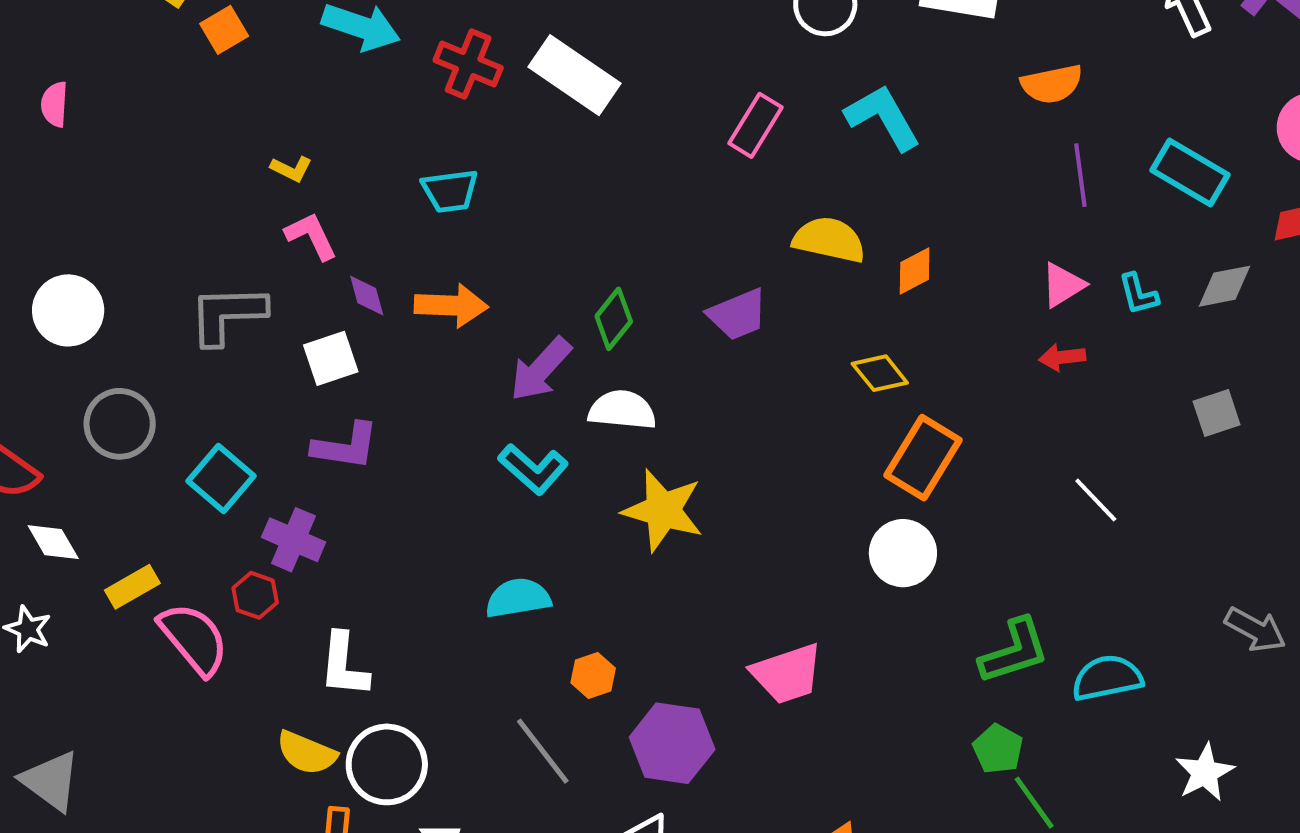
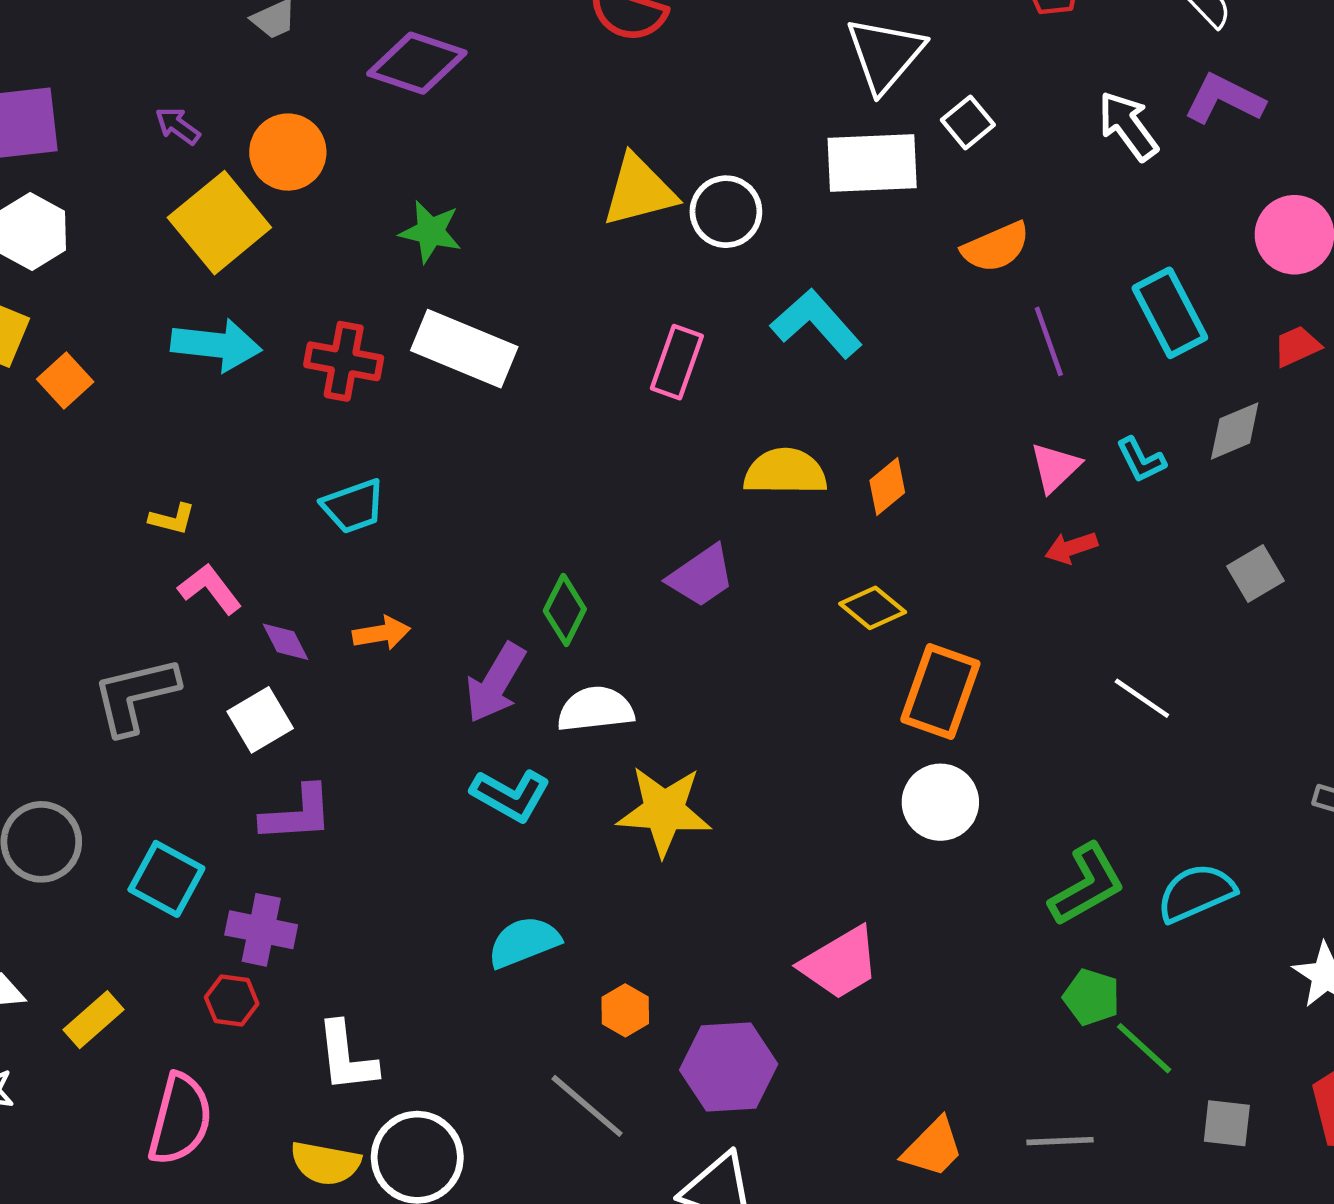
cyan rectangle: (1190, 172) -> (1170, 313), turned 44
orange arrow: (451, 306) -> (381, 633), size x0.7
pink semicircle: (194, 639) -> (180, 1119), moved, turned 66

